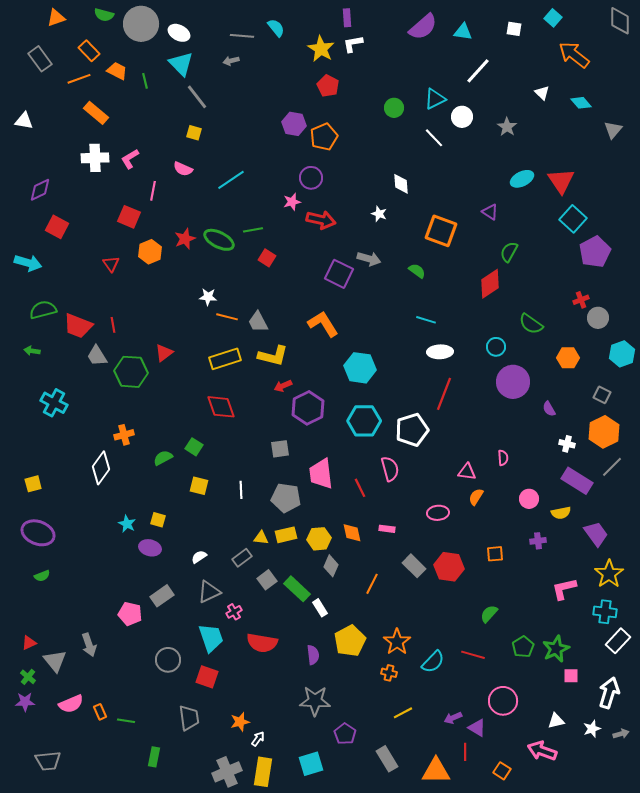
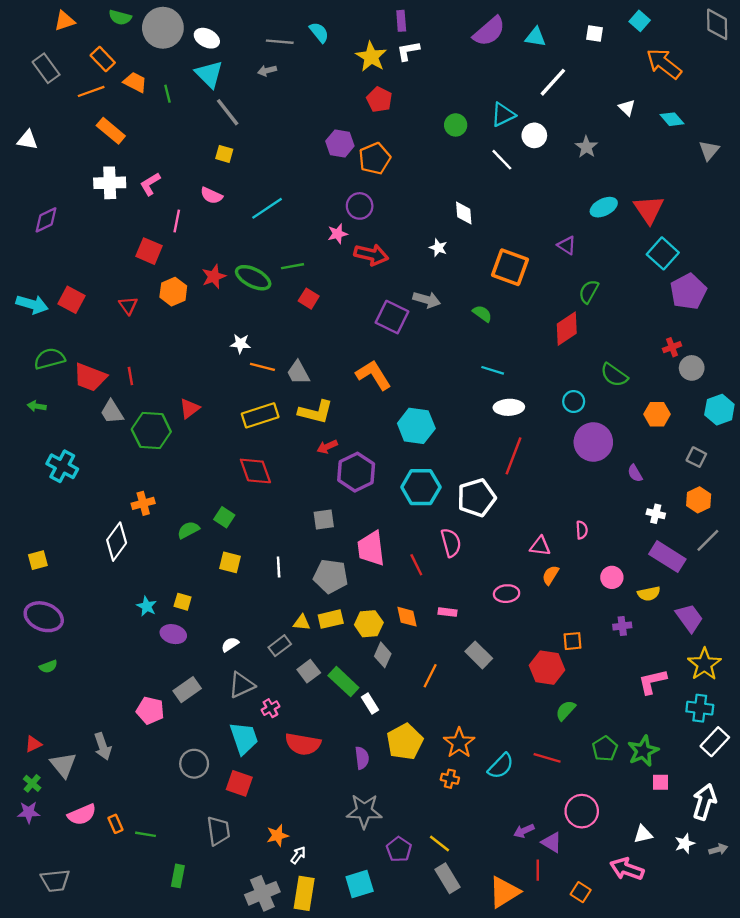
red square: (57, 227) -> (71, 300), moved
orange hexagon: (604, 432) -> (699, 500), size x0.7
red hexagon: (449, 567) -> (547, 668), moved
yellow line: (403, 713) -> (439, 844), moved, turned 66
orange triangle: (436, 771) -> (504, 892), turned -32

